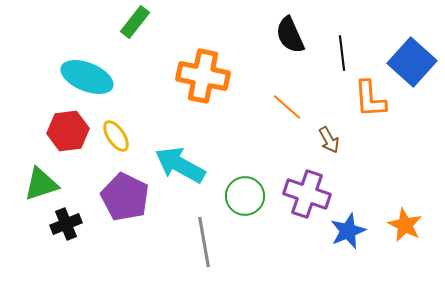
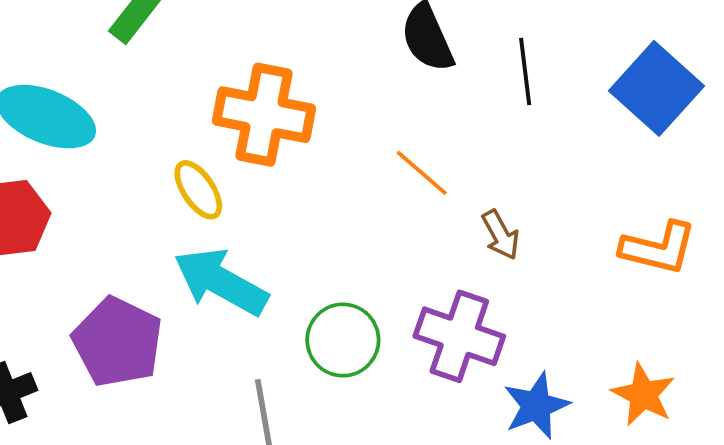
orange L-shape: (370, 99) -> (658, 248), moved, turned -72
yellow ellipse: (116, 136) -> (198, 190), moved

